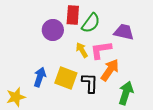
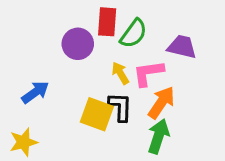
blue arrow: (40, 77) -> (35, 92), moved, turned 36
black L-shape: (90, 83) -> (120, 107), moved
green arrow: (126, 93) -> (158, 136), moved

